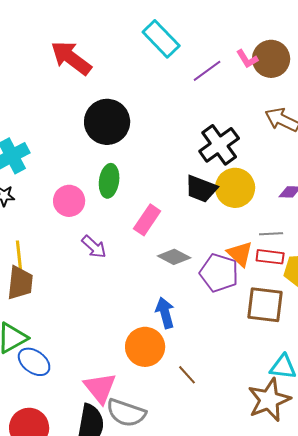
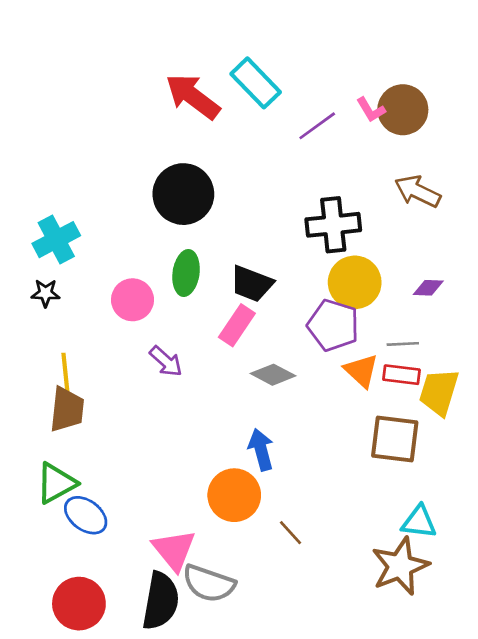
red arrow: (71, 58) -> (193, 96), moved
black cross: (219, 145) -> (333, 225), turned 30
black trapezoid: (201, 189) -> (252, 284), moved
purple pentagon: (219, 273) -> (333, 325), moved

